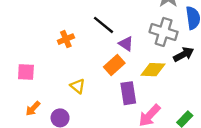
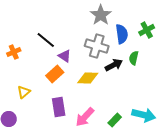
yellow triangle: (78, 86) -> (24, 92), turned 40
purple rectangle: (128, 93) -> (59, 107), moved

